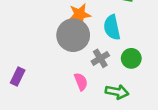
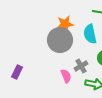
gray cross: (100, 58) -> (81, 66), moved

